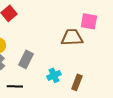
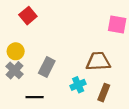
brown trapezoid: (72, 37) -> (98, 61), moved

